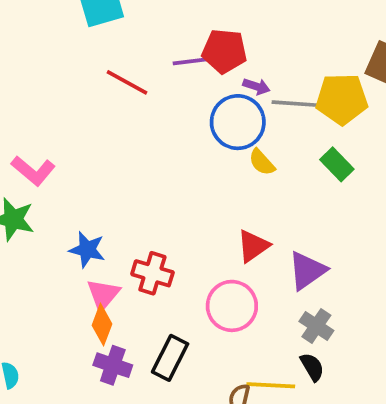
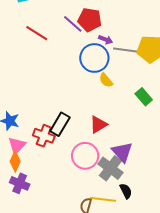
purple line: (193, 61) -> (73, 24), turned 45
green rectangle: (337, 164) -> (144, 97), moved
purple triangle: (307, 270) -> (122, 152), moved, turned -40
gray cross: (316, 326) -> (110, 168), moved, size x1.4
black rectangle: (170, 358) -> (60, 124), moved

